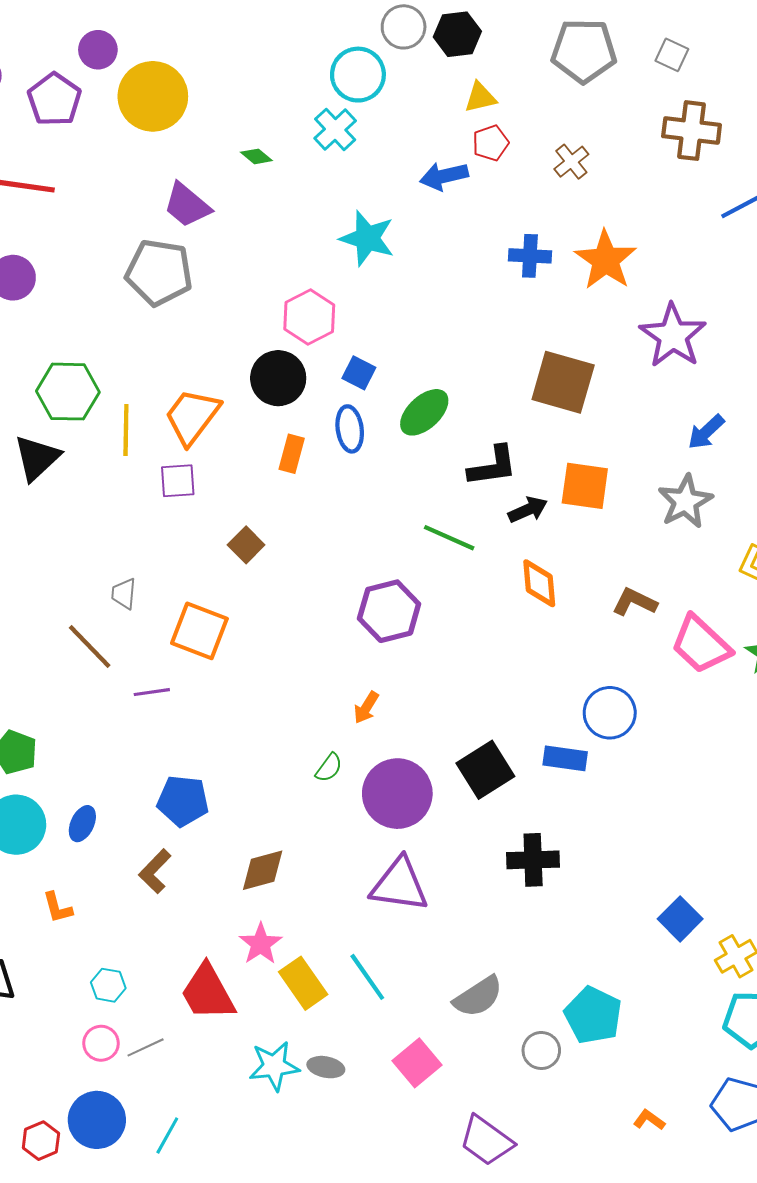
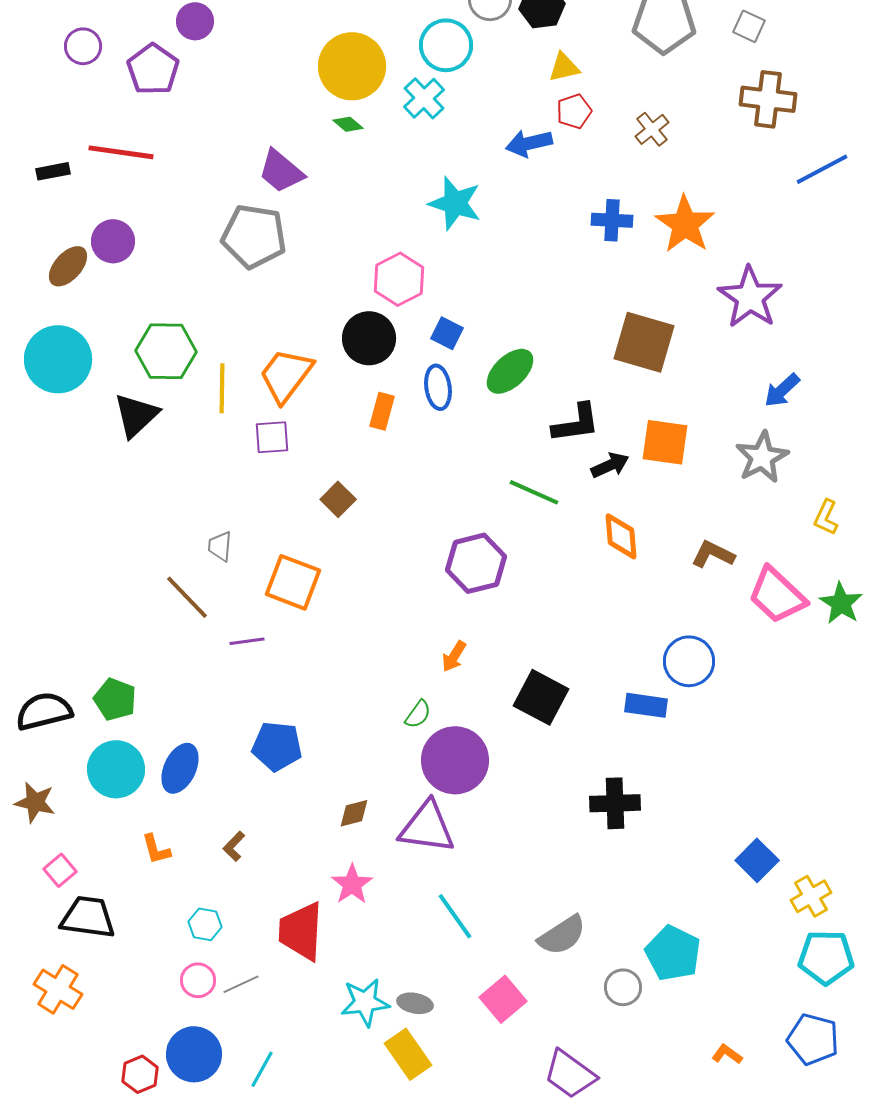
yellow circle: (153, 96) -> (352, 66), moved
black square: (485, 770) -> (541, 697), moved, turned -30
purple circle: (397, 794) -> (455, 760), moved
blue ellipse: (82, 824) -> (180, 768), size x1.4
brown diamond: (263, 870) -> (354, 813), size x0.7
brown L-shape: (155, 871) -> (234, 846), moved, size x0.7
purple triangle: (399, 885) -> (427, 827), moved
yellow rectangle: (303, 983) -> (408, 1054), moved
red trapezoid: (208, 992) -> (301, 931), turned 32

